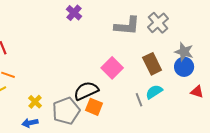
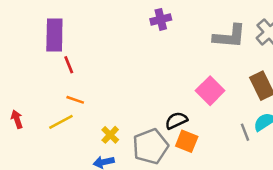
purple cross: (74, 13) -> (161, 19), turned 35
black semicircle: (86, 91) -> (176, 121), size x0.7

